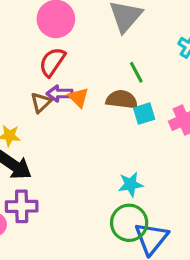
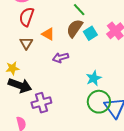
purple arrow: (60, 93) -> (60, 58), moved
brown semicircle: (122, 100) -> (75, 28), turned -48
purple cross: (22, 206) -> (41, 103), moved

